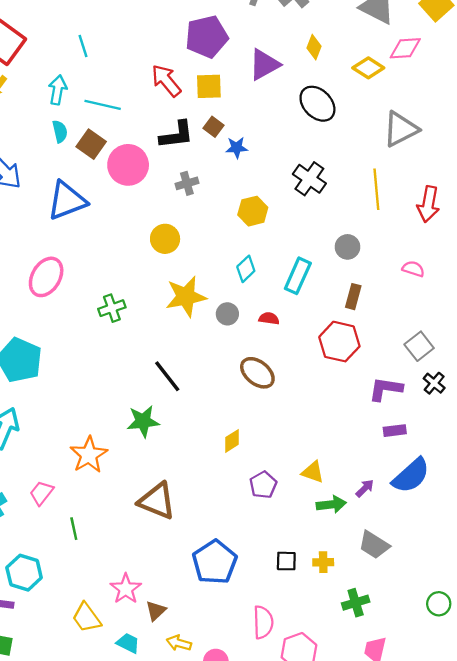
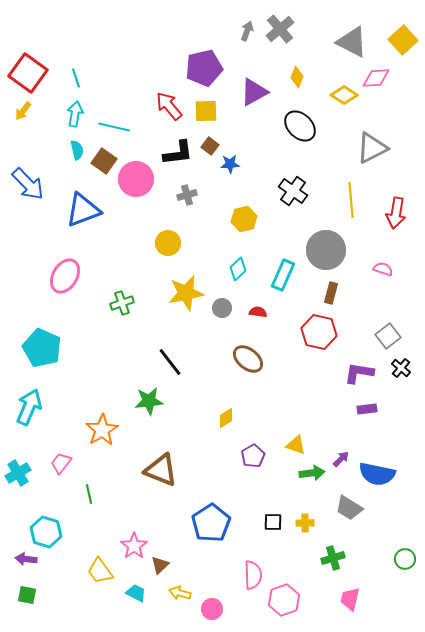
cyan line: (83, 46) -> (76, 78), moved
gray circle: (347, 247) -> (326, 250), size x1.8
blue semicircle: (411, 476) -> (377, 474), moved, turned 54

